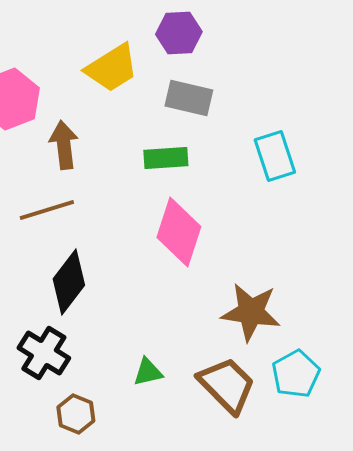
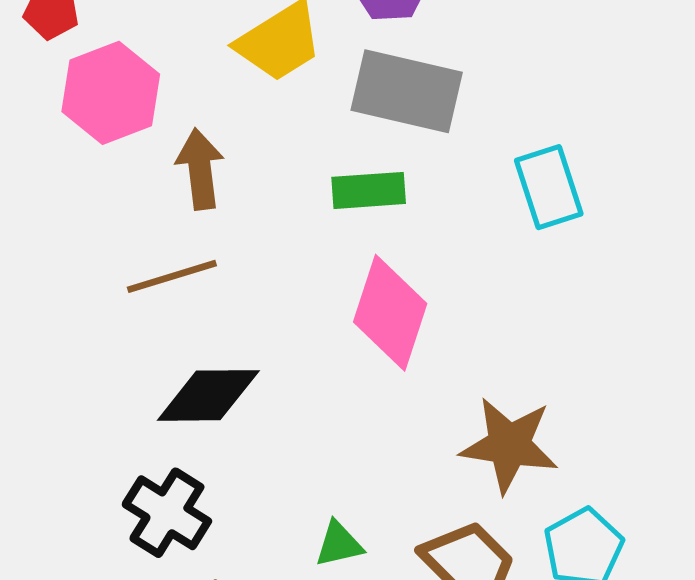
gray rectangle: (189, 98) -> (407, 91), size x1.4
black diamond: (69, 282) -> (208, 395), turned 52

